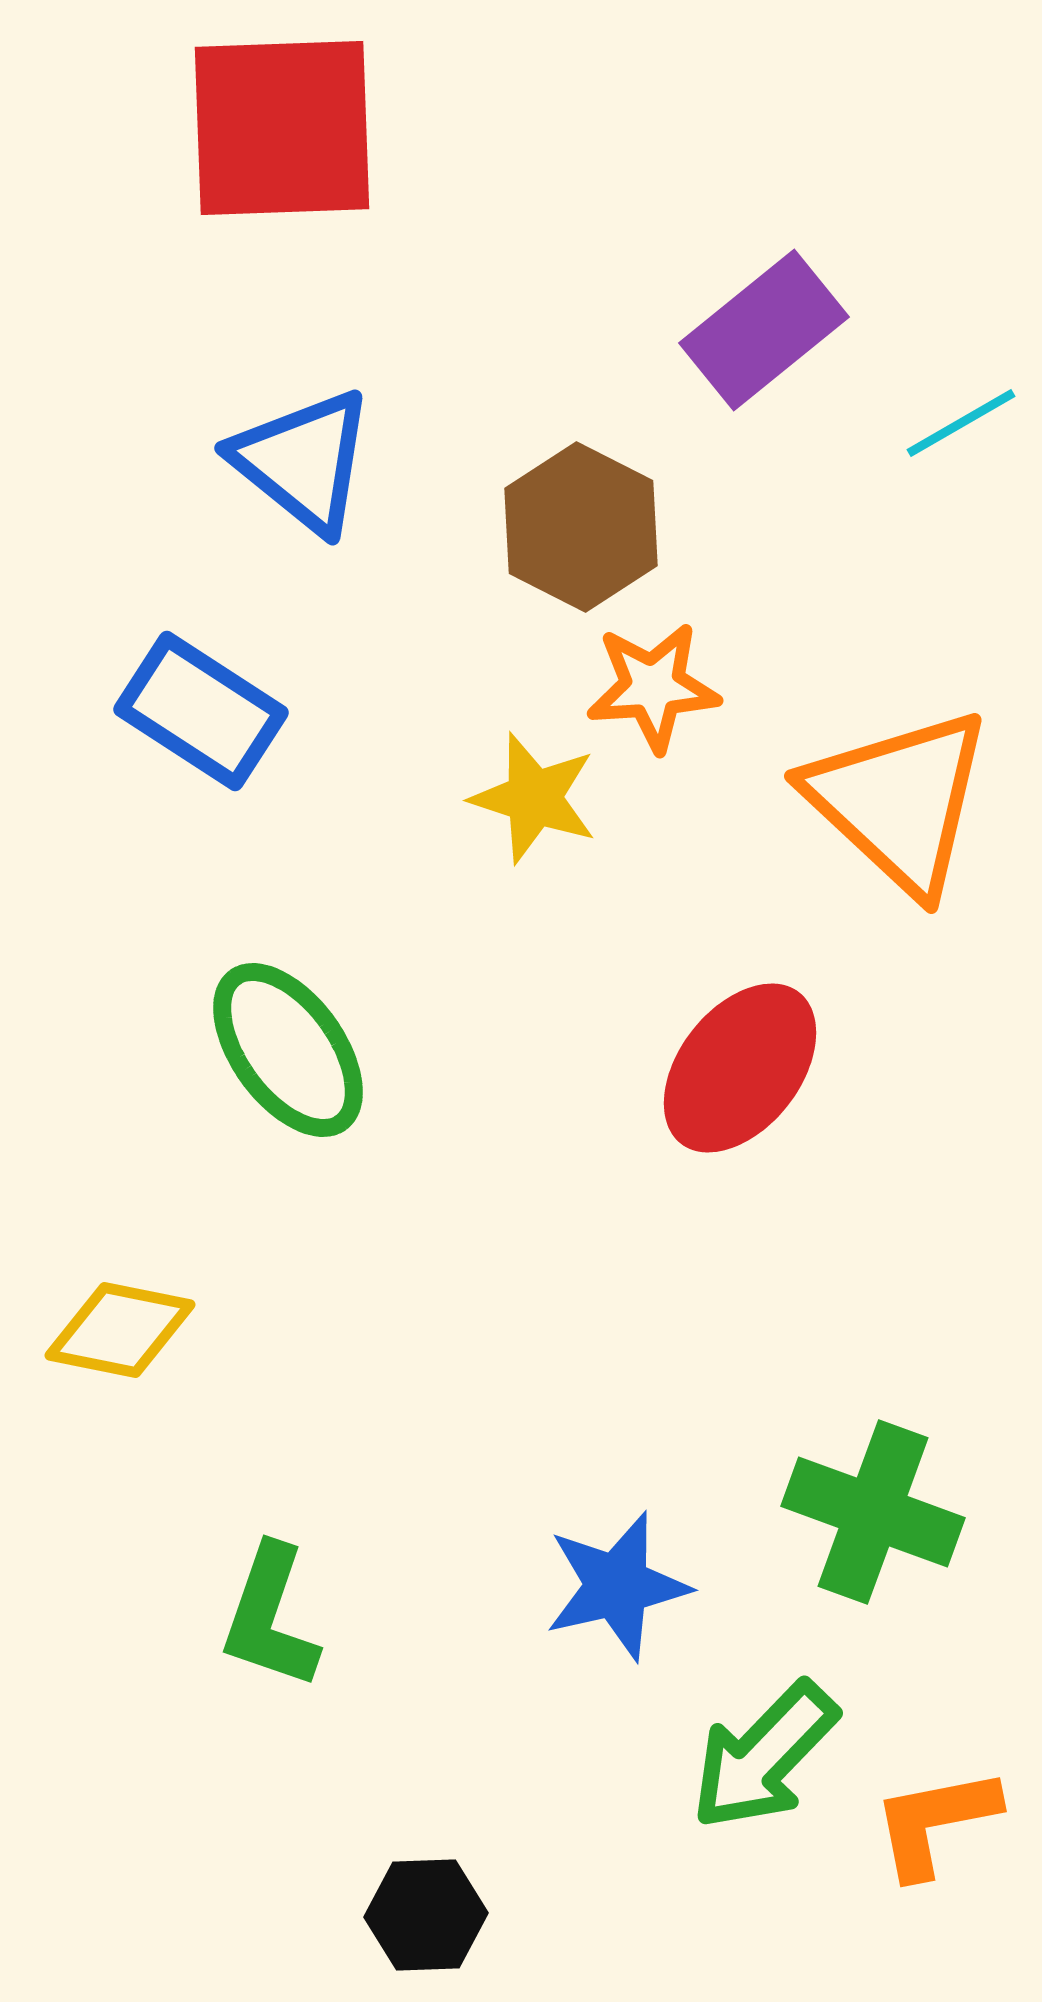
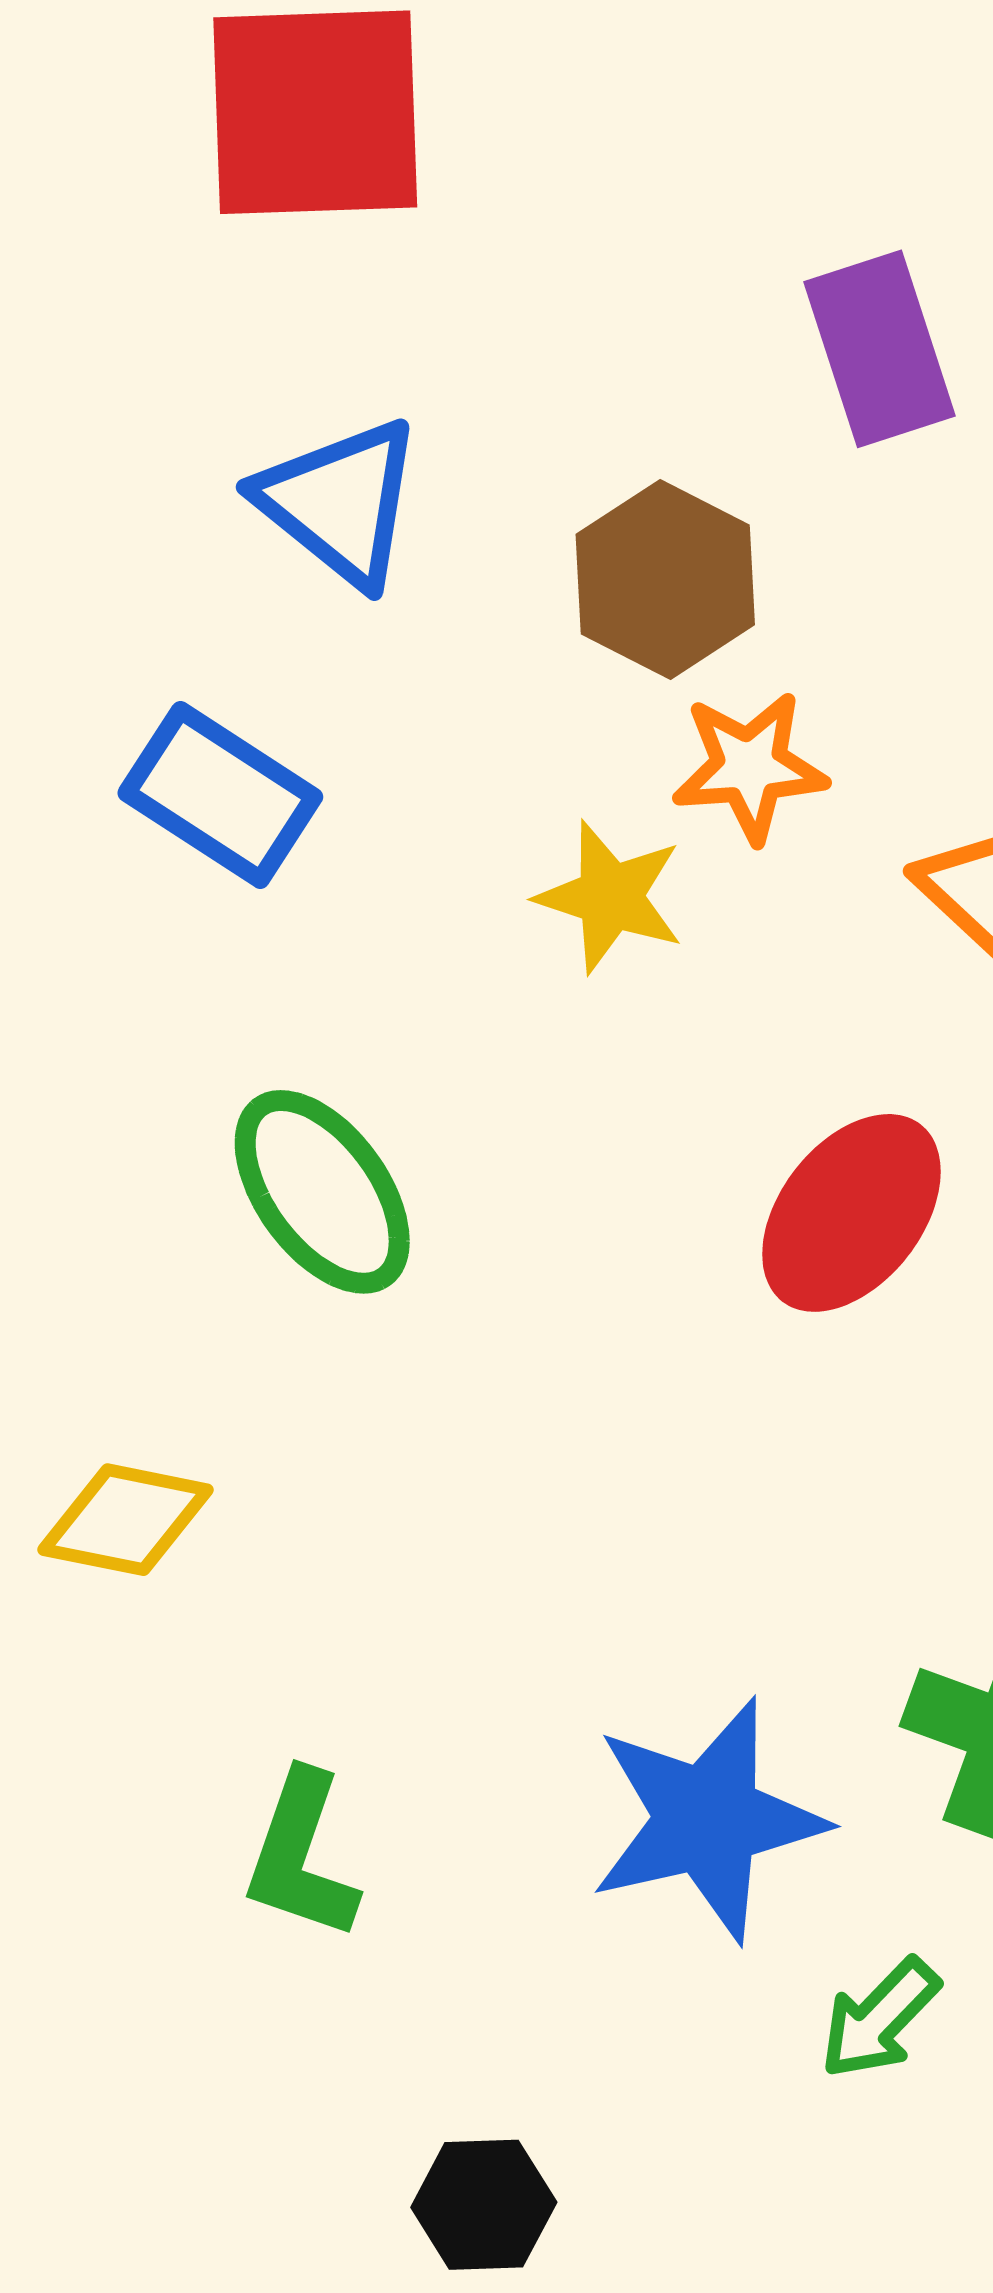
purple rectangle: (764, 330) -> (880, 349), turned -69
blue star: (617, 1586) -> (707, 1819), size x1.4
green arrow: (764, 1756) -> (880, 2019), size x0.7

